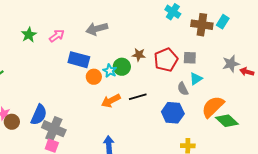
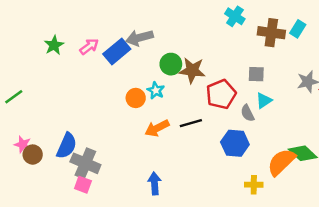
brown star: (139, 55) -> (192, 70), size x1.5
blue rectangle: (79, 60) -> (117, 52), moved, turned -55
red pentagon: (166, 60) -> (221, 94), moved
green circle: (122, 67) -> (171, 64), moved
orange semicircle: (213, 107) -> (281, 162), moved

